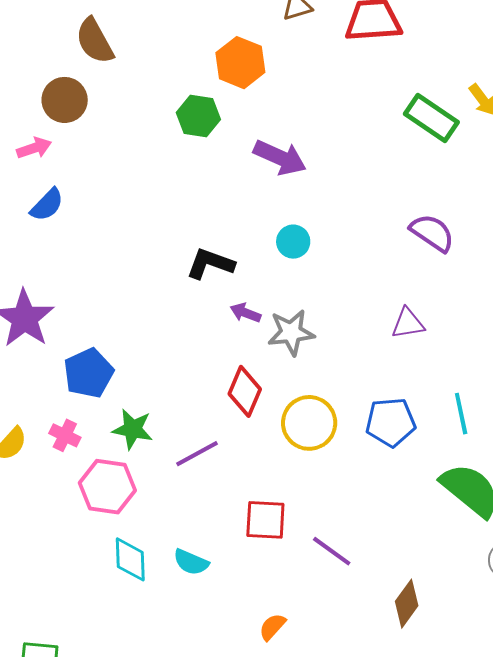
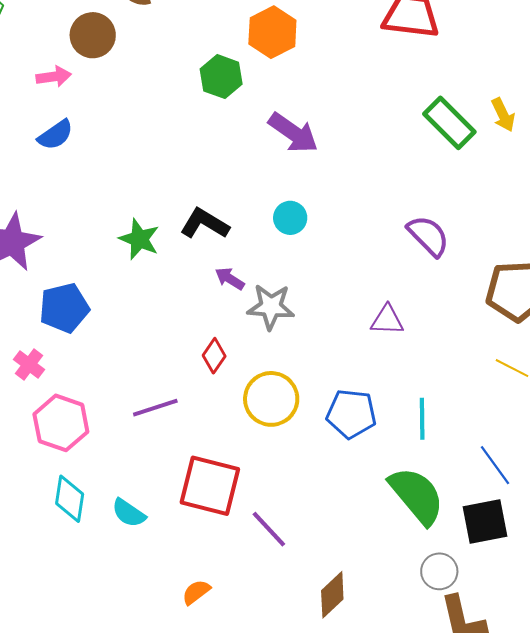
red diamond: (245, 391) -> (214, 356), size x0.7
green star: (133, 429) -> (139, 239), moved
red square: (265, 520) -> (210, 486), size x1.4

